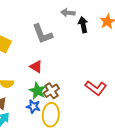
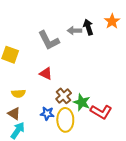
gray arrow: (68, 13) -> (74, 31), moved
red L-shape: (96, 88) -> (101, 112), moved
green star: (37, 91) -> (82, 102), moved

